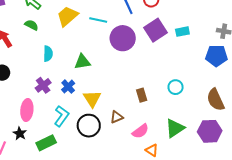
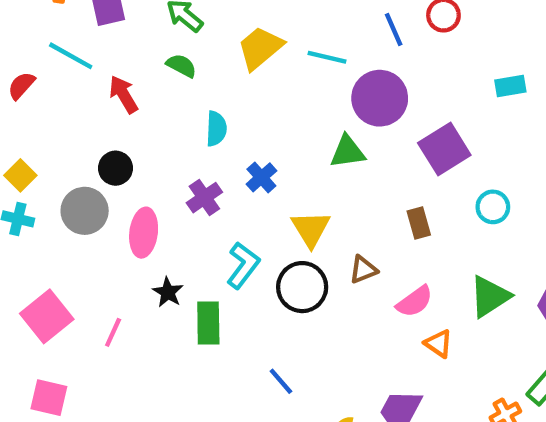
purple square: (155, 30) -> (444, 149), moved
green triangle: (82, 62) -> (348, 152), moved
blue cross: (68, 87) -> (261, 177), moved
pink ellipse: (27, 110) -> (144, 233), moved
black star: (20, 133) -> (168, 292), moved
green rectangle: (46, 143) -> (208, 323), turned -66

